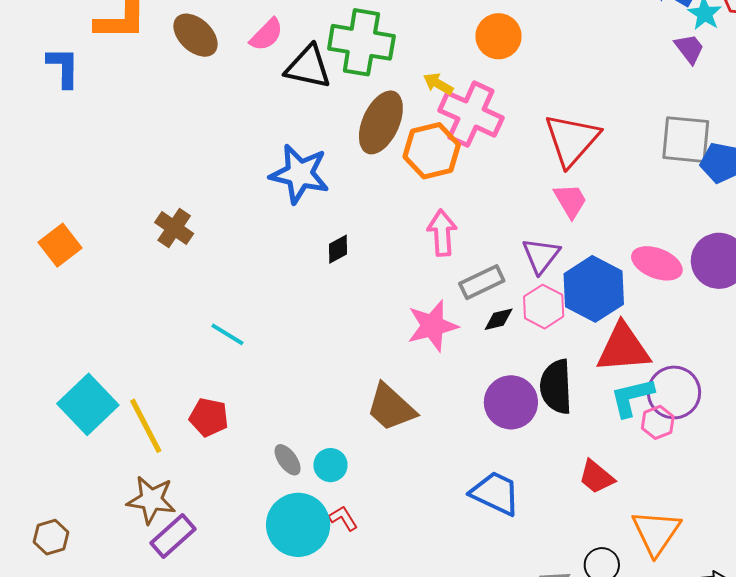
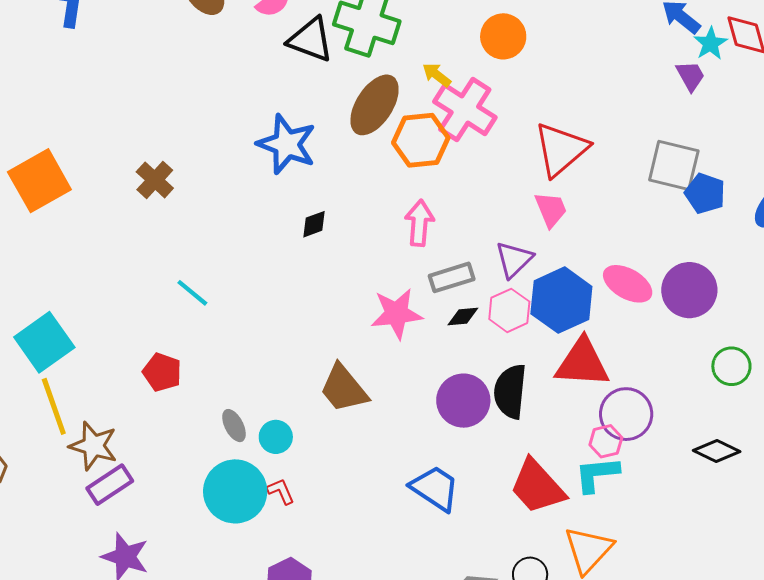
orange square: (60, 245) -> (39, 181), size x1.5
cyan L-shape: (632, 397) -> (597, 474), moved
yellow line: (146, 426) -> (54, 406), moved
red trapezoid: (596, 477) -> (537, 487), size x1.6

